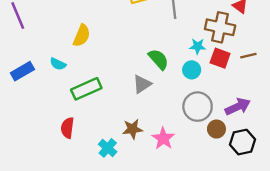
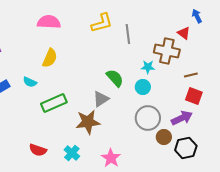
red square: (220, 58) -> (194, 96), moved
red semicircle: (67, 128) -> (38, 150), moved, turned -78
brown star: (132, 129) -> (88, 122), moved, size x1.4
pink star: (163, 138) -> (111, 158), moved

